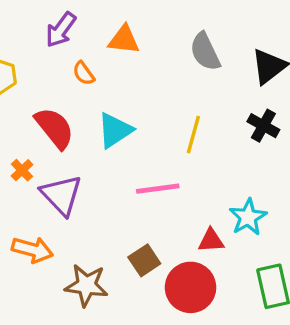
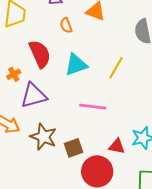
yellow line: (193, 135) -> (116, 68), moved
purple triangle: (61, 195) -> (34, 95), turned 44
brown star: (86, 285) -> (43, 137), moved

